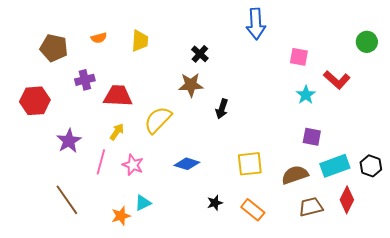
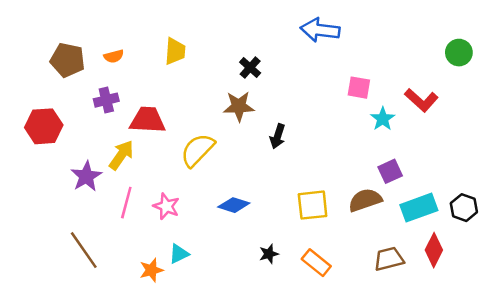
blue arrow: (256, 24) -> (320, 30), turned 100
orange semicircle: (99, 38) -> (114, 56), moved
pink square: (299, 57) -> (359, 88), moved
yellow arrow: (117, 132) -> (121, 155), moved, size x1.4
purple square: (312, 137) -> (390, 171), turned -36
brown semicircle: (295, 175) -> (365, 200), moved

